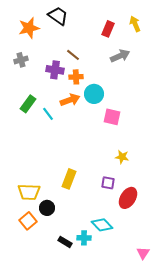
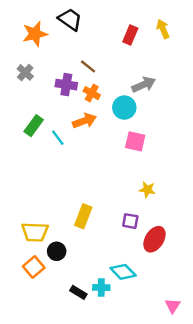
gray arrow: (120, 56) -> (144, 85), moved
gray cross: (21, 60) -> (25, 72), turned -32
orange cross: (76, 77) -> (92, 93), turned 32
cyan circle: (94, 94) -> (124, 108), moved

